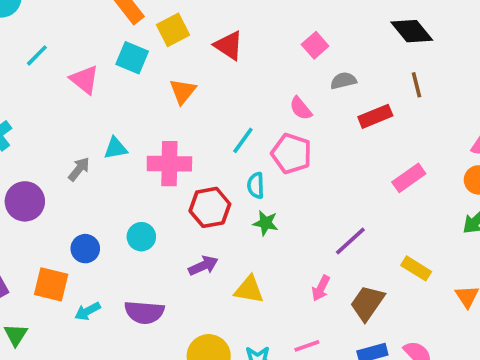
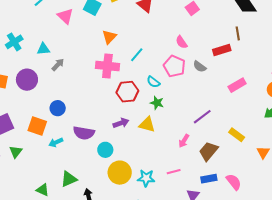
gray semicircle: (343, 81) -> (200, 67), moved, turned -136
brown line: (417, 85) -> (238, 33), moved
orange triangle: (183, 91) -> (109, 37), moved
cyan line: (243, 140) -> (137, 55), moved
cyan triangle: (116, 148) -> (43, 49), moved
cyan semicircle: (256, 185) -> (153, 82), turned -56
cyan circle: (141, 237) -> (105, 150), moved
yellow triangle: (249, 290) -> (147, 124), moved
purple semicircle: (144, 312) -> (84, 133), moved

